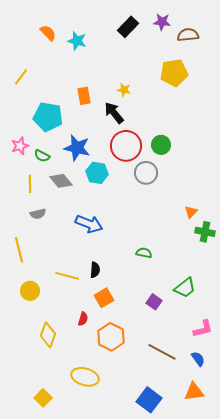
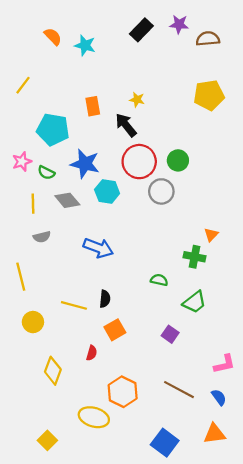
yellow pentagon: (174, 73) -> (209, 95), moved
green cross: (205, 232) -> (195, 257), moved
green trapezoid: (185, 288) -> (195, 302), moved
orange hexagon: (111, 337) -> (123, 392), moved

